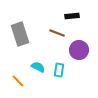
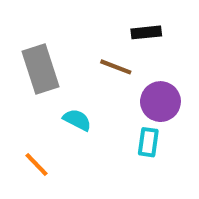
cyan semicircle: (38, 67) -> (77, 120), moved
cyan rectangle: (59, 70) -> (148, 142), moved

